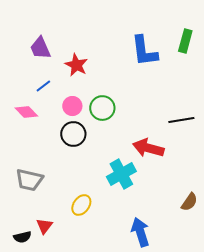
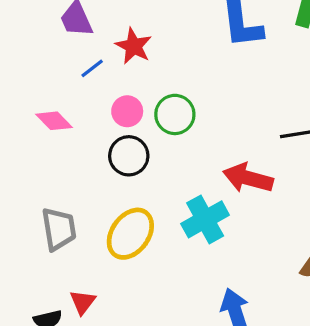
blue line: (43, 86) -> (92, 68), moved
gray trapezoid: (29, 180) -> (59, 229), turned -112
yellow ellipse: (81, 205) -> (130, 234), moved, size x1.5

